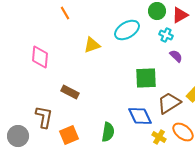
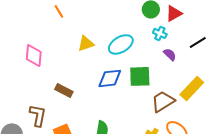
cyan ellipse: (127, 30) -> (121, 44), moved
blue diamond: (140, 116) -> (110, 78), moved, turned -70

